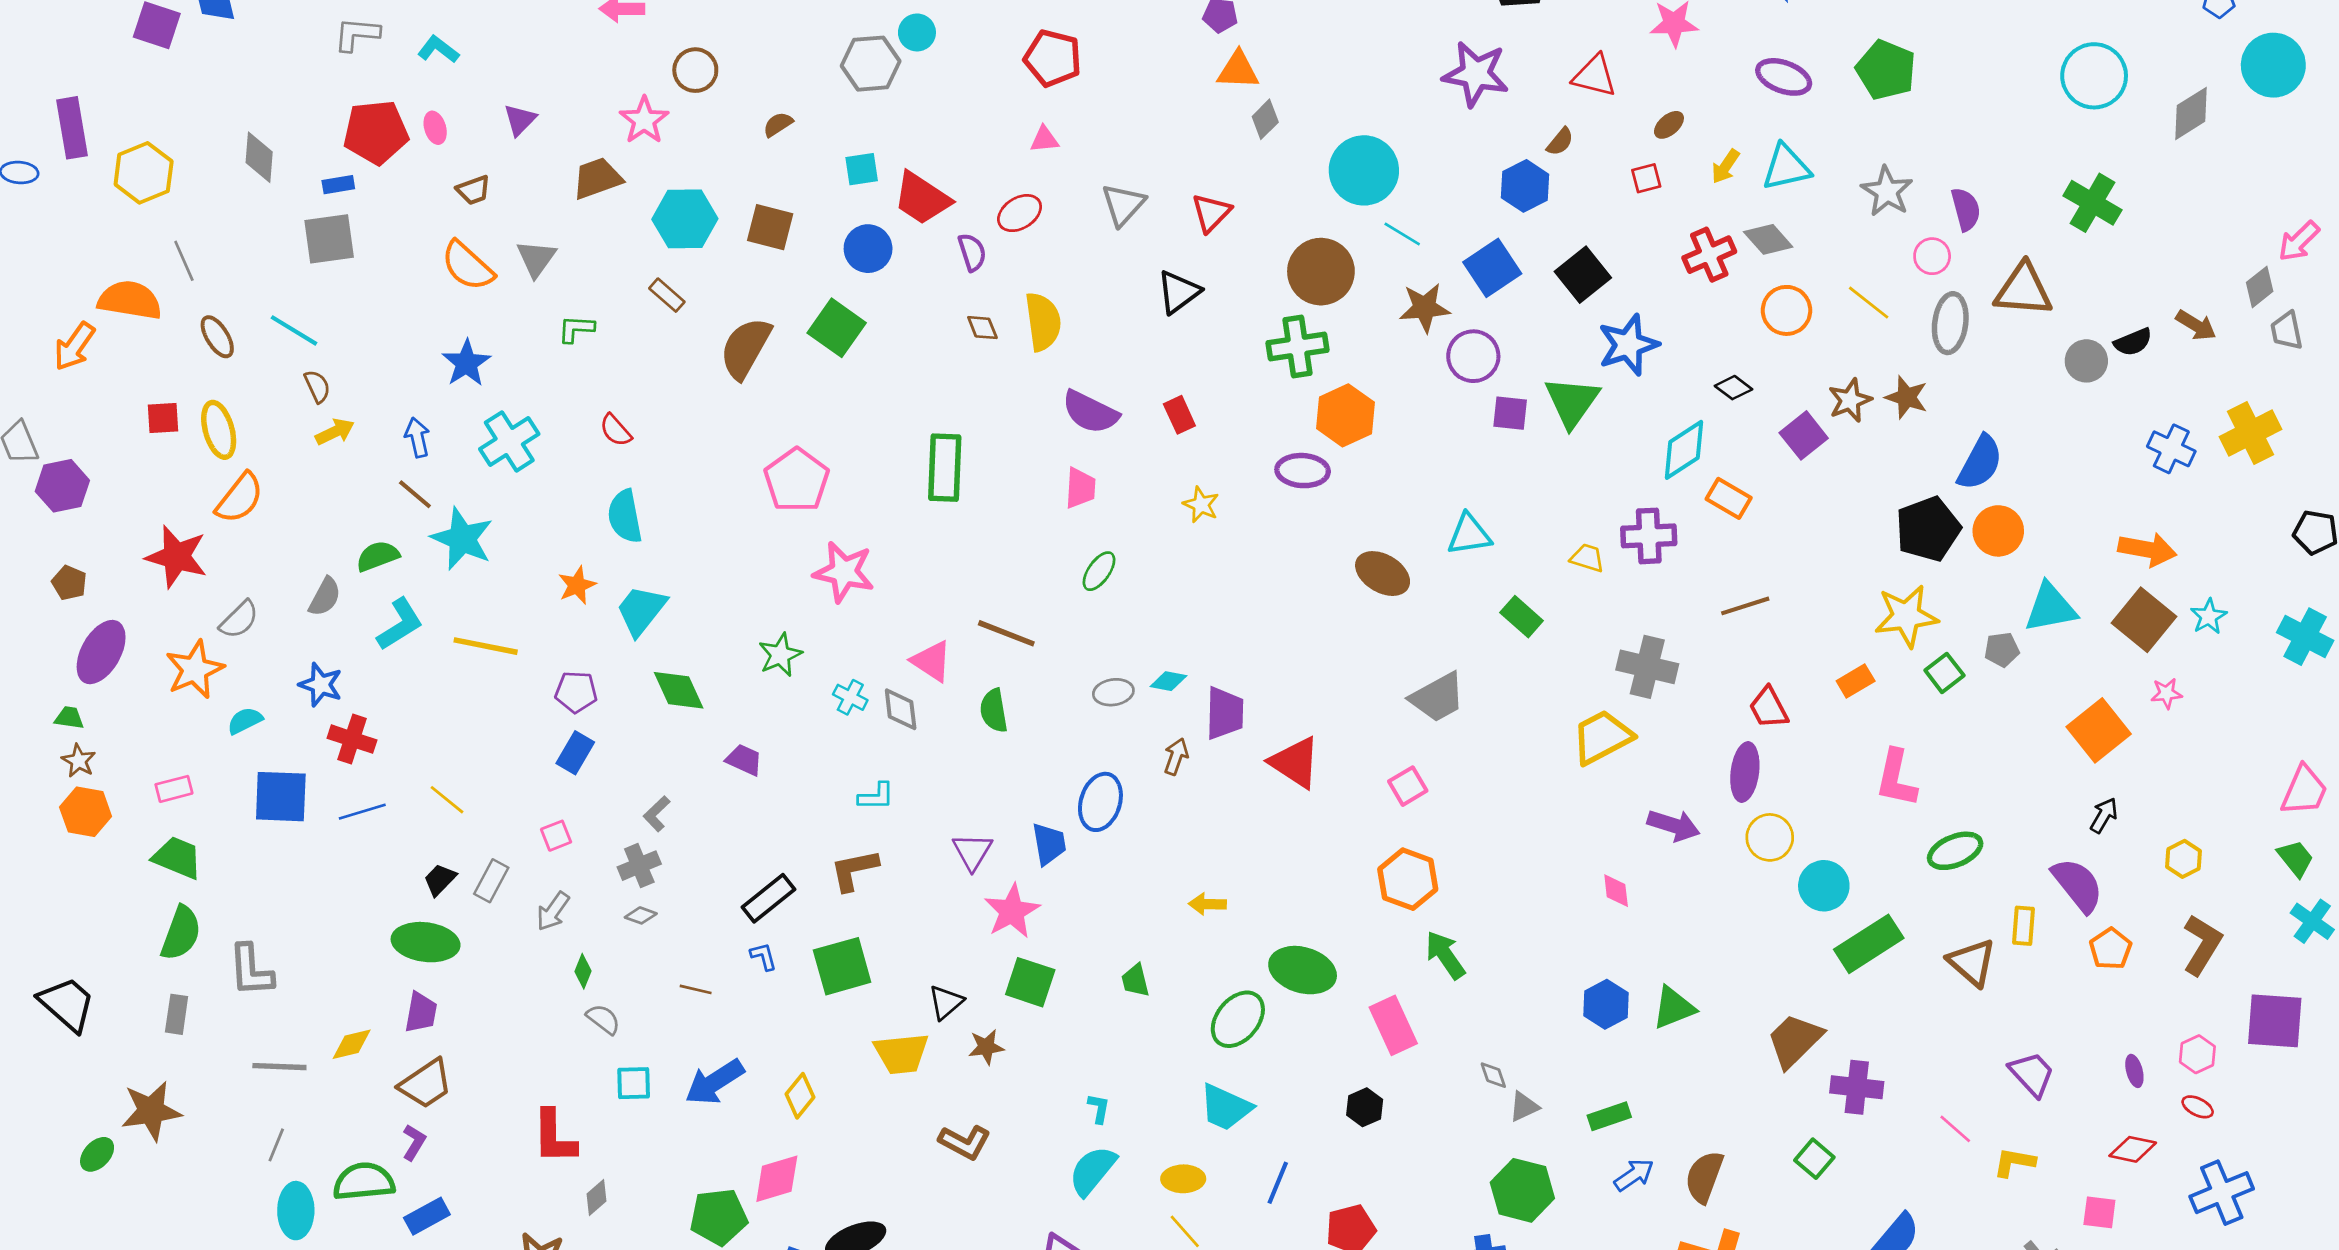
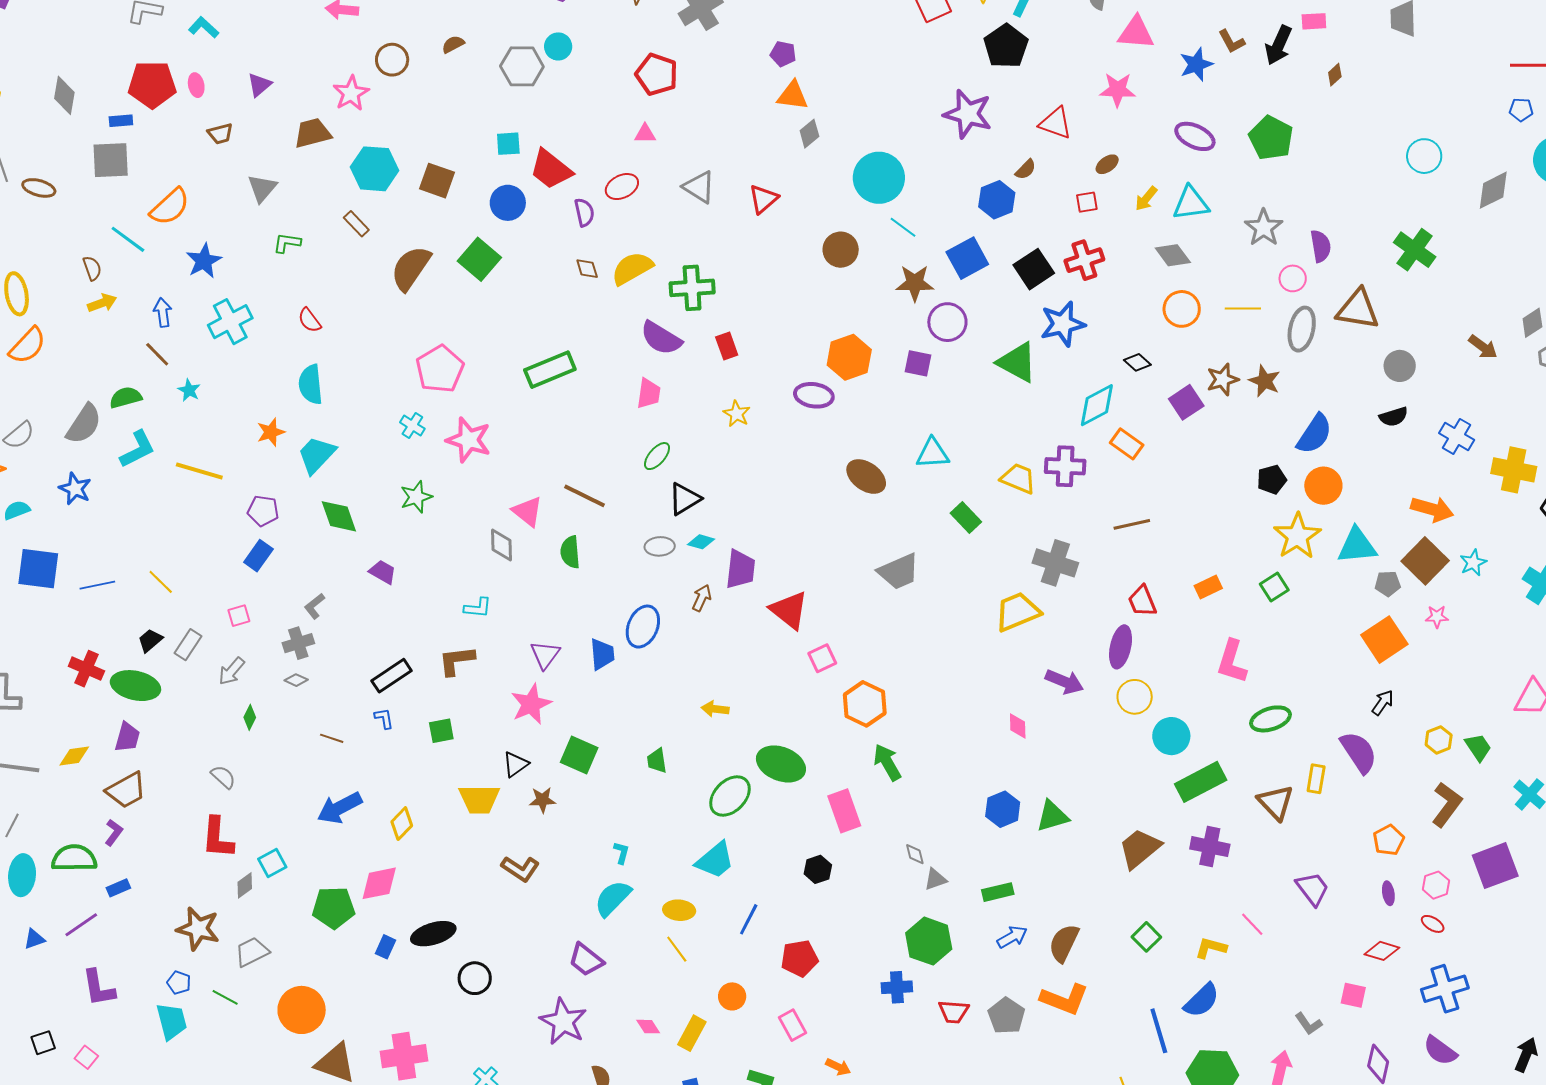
cyan circle: (2094, 76) -> (1424, 156), size x0.7
brown semicircle: (778, 124) -> (453, 44), moved
gray triangle: (1123, 205) -> (699, 187), turned -45
red cross: (1709, 255) -> (1084, 260), moved
orange semicircle: (468, 266) -> (170, 207), moved, turned -90
brown circle: (1321, 272) -> (841, 250), size x0.7
black triangle: (1178, 292) -> (685, 499), moved
yellow line: (1869, 303) -> (1243, 309), turned -44
yellow semicircle: (1043, 322) -> (632, 268), turned -117
cyan line: (294, 330) -> (128, 239), moved
brown ellipse: (217, 337) -> (39, 188), moved, turned -48
black semicircle: (2133, 342) -> (1394, 417), moved
green cross: (1298, 347) -> (692, 288), moved
green triangle: (1572, 402) -> (1017, 362), turned -42
purple square: (1510, 413) -> (918, 363), moved
yellow cross: (2250, 433) -> (1514, 470), moved, turned 33
green rectangle: (945, 468) -> (550, 370), turned 60
black pentagon: (1928, 529) -> (1272, 480), size x0.6
cyan star: (462, 539) -> (189, 390), size x0.5
yellow trapezoid: (1587, 558) -> (1018, 479), size x1.4
gray semicircle: (325, 597) -> (84, 424), size x1.4
yellow star: (1906, 616) -> (1297, 536), moved, turned -30
gray pentagon: (2002, 650) -> (1388, 584), moved
cyan cross: (850, 697) -> (412, 426), moved
red cross: (352, 739) -> (86, 669), moved
pink square: (1408, 786) -> (822, 658), moved
green trapezoid: (2296, 858) -> (1478, 747), moved
pink star: (1012, 911) -> (531, 704), moved
orange pentagon: (2111, 949) -> (1389, 840), moved
green square: (842, 966) -> (441, 731), size x0.6
gray semicircle: (603, 1019) -> (223, 777), moved
purple square: (2275, 1021) -> (1495, 866), turned -30
cyan square: (634, 1083) -> (272, 863), moved, turned -32
purple cross: (1857, 1087) -> (1210, 847), moved
cyan trapezoid: (1226, 1107) -> (715, 860), turned -69
yellow L-shape: (2014, 1162) -> (1211, 948), moved
blue rectangle: (427, 1216) -> (118, 888), size x0.7

